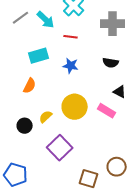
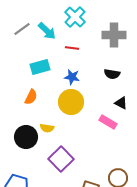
yellow circle: (75, 107) -> (71, 102), moved
yellow semicircle: (46, 117) -> (47, 128), turned -128
black circle: (25, 126) -> (26, 137), size x1.5

